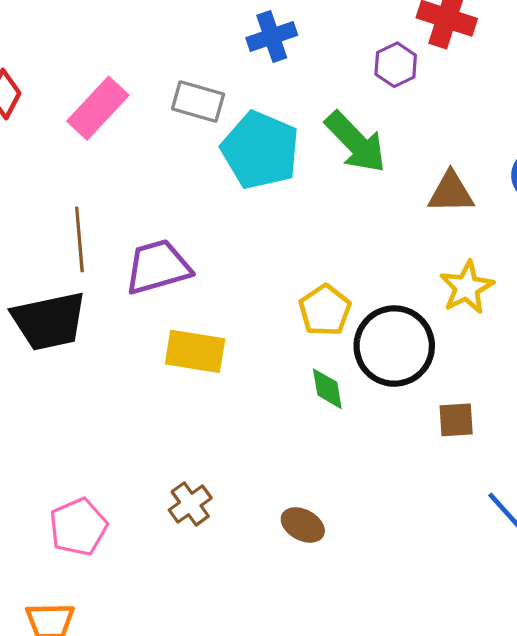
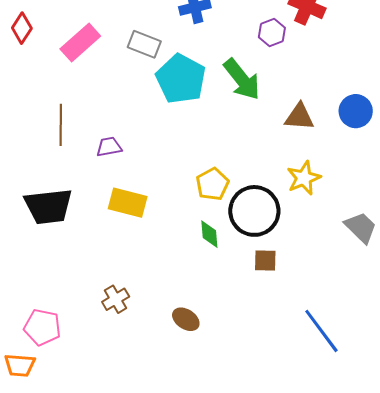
purple trapezoid: (158, 267) -> (109, 147), size x0.6
black trapezoid: (49, 321) -> (48, 206), moved
brown square: (456, 420) -> (265, 260), moved
pink pentagon: (78, 527) -> (42, 327), moved, turned 30

